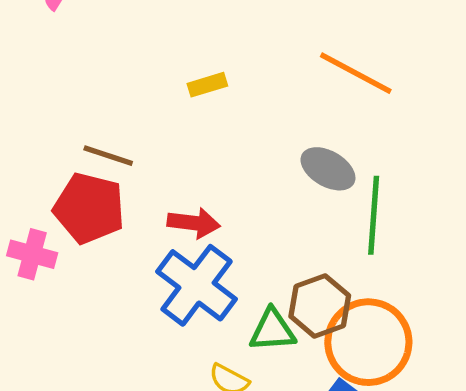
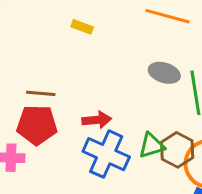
yellow rectangle: (207, 85) -> (82, 27), moved, turned 50
green triangle: (272, 330) -> (152, 145), moved

